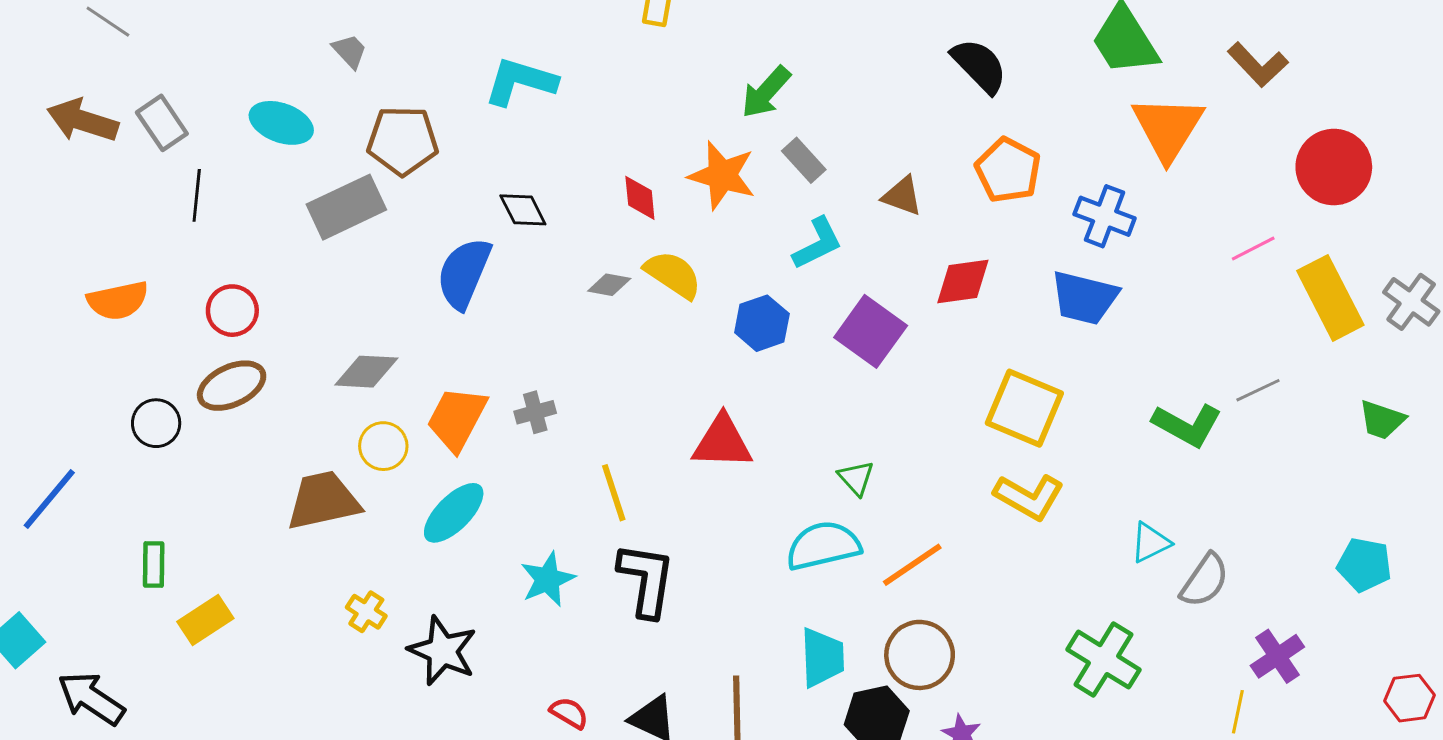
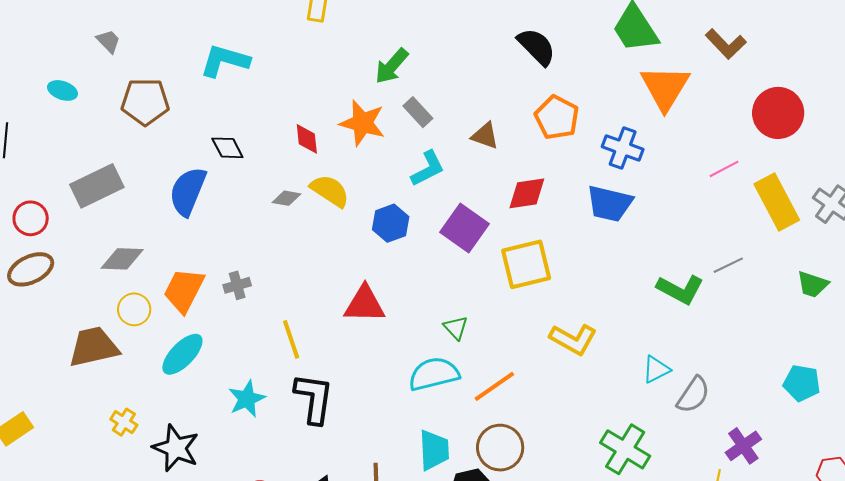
cyan ellipse: (281, 123) -> (62, 90), size x0.7
gray rectangle: (346, 207) -> (97, 186), moved
yellow square: (1024, 408) -> (526, 264), moved, turned -36

